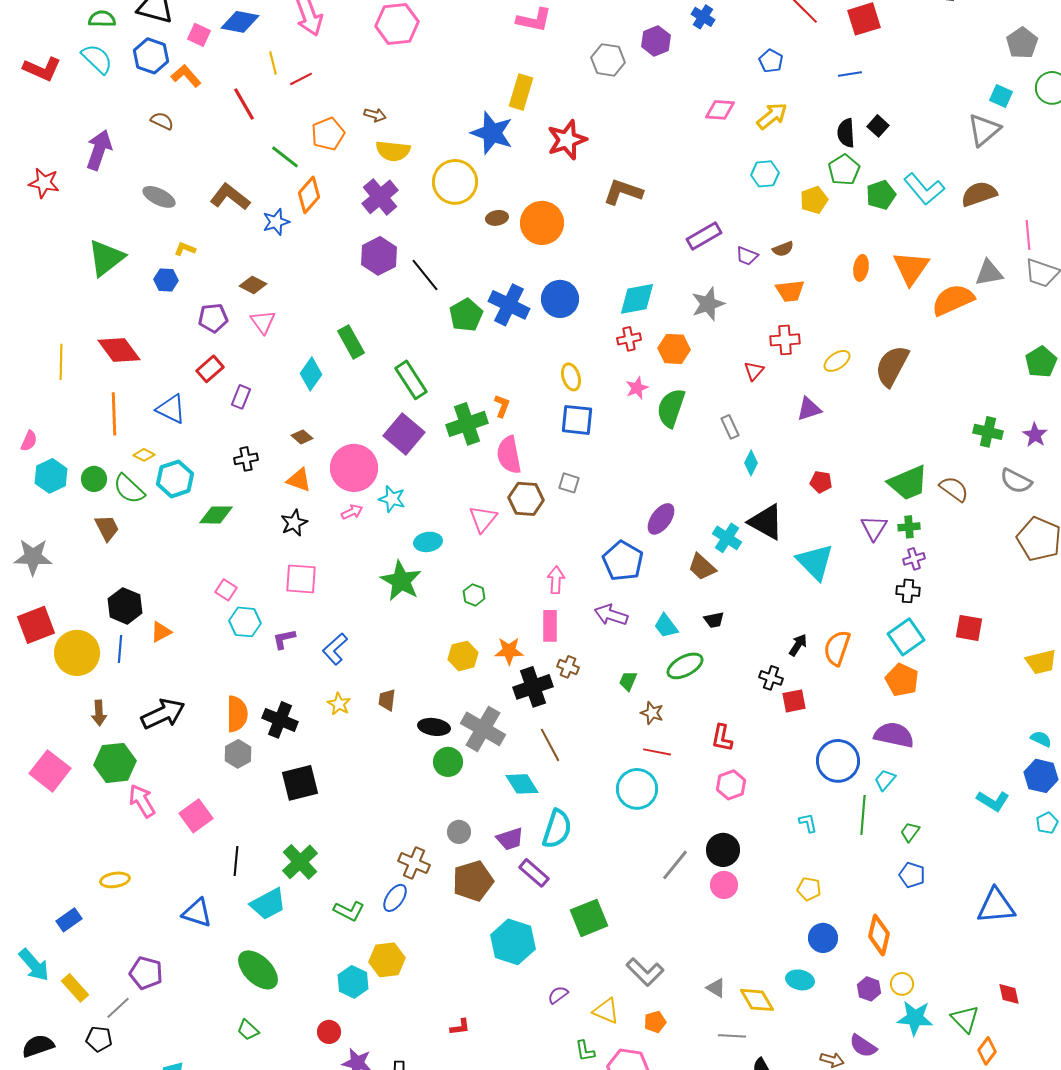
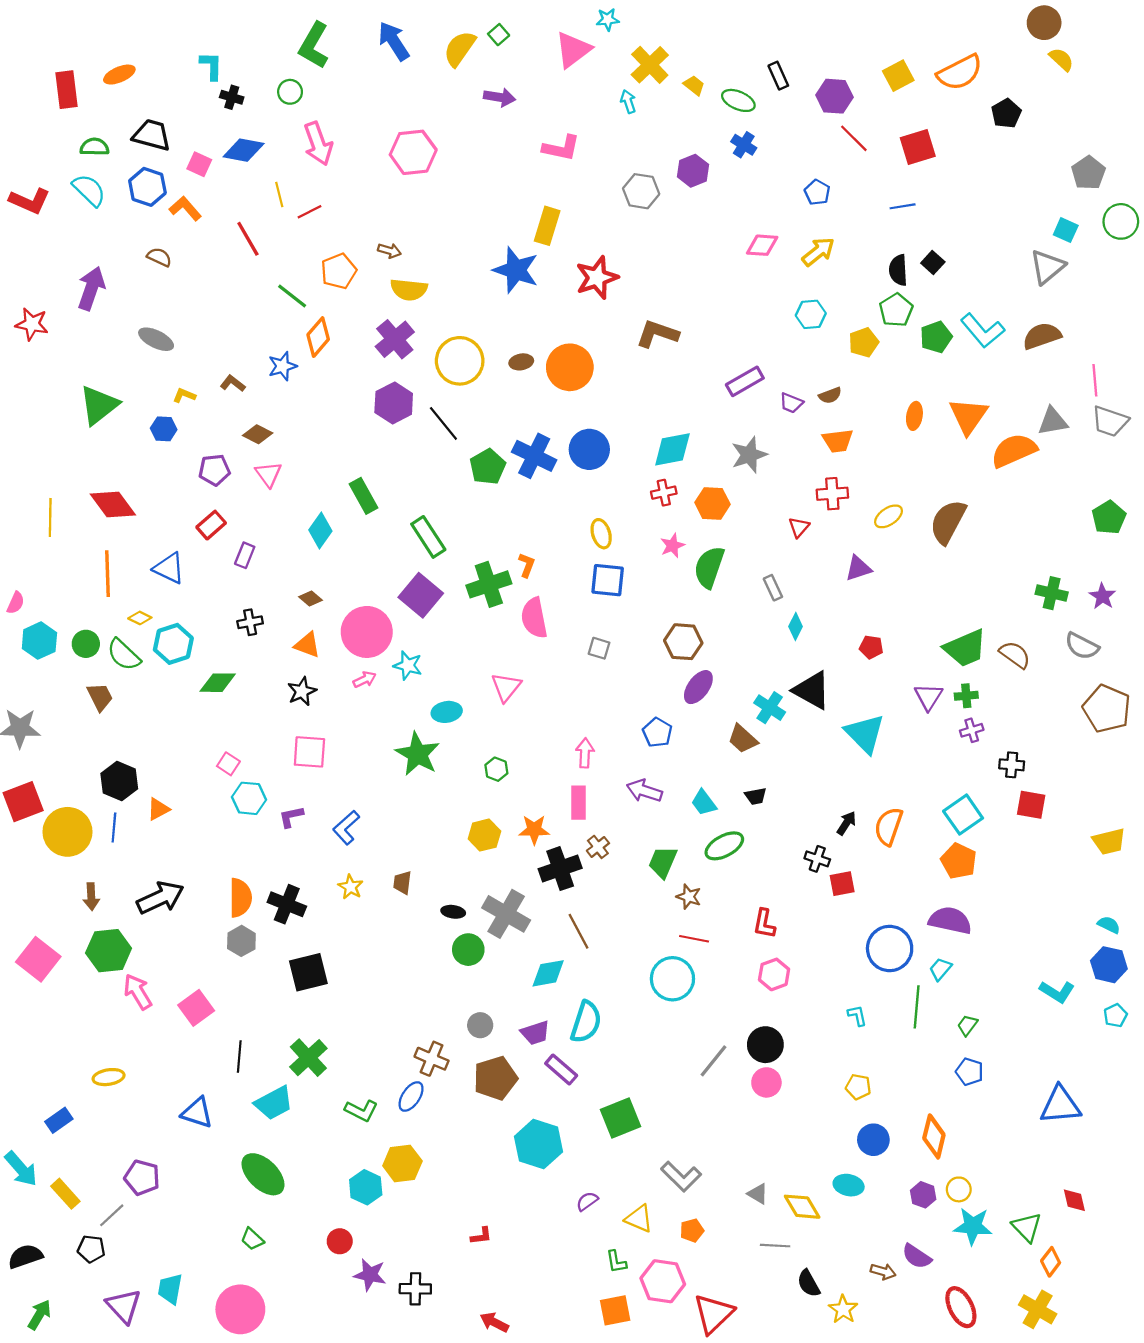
yellow circle: (455, 182) -> (460, 361), moved
brown L-shape: (230, 197) -> (233, 384), moved, size x0.6
brown hexagon: (526, 499) -> (683, 642), moved
blue pentagon: (623, 561) -> (657, 732), size x0.7
black cross: (908, 591) -> (1012, 765), moved
brown cross: (568, 667) -> (598, 847), turned 30
green trapezoid: (628, 681) -> (663, 862), size x1.5
black ellipse: (434, 727) -> (453, 912), size x0.7
cyan diamond: (522, 784) -> (548, 973), turned -68

